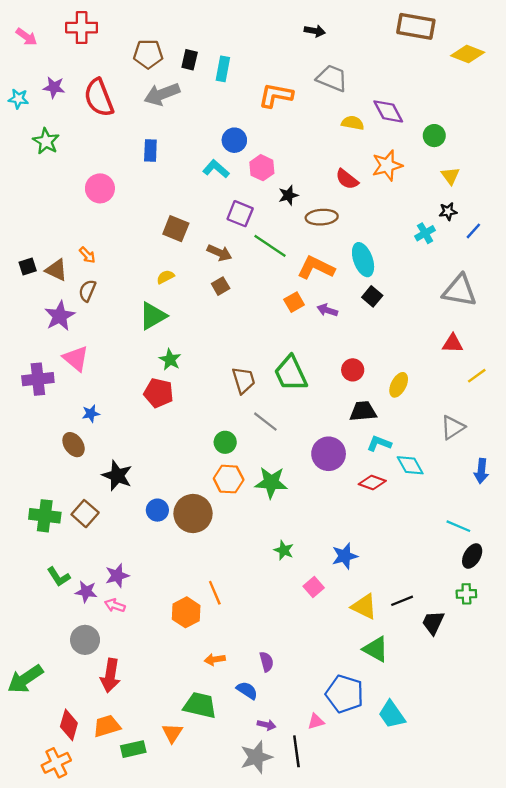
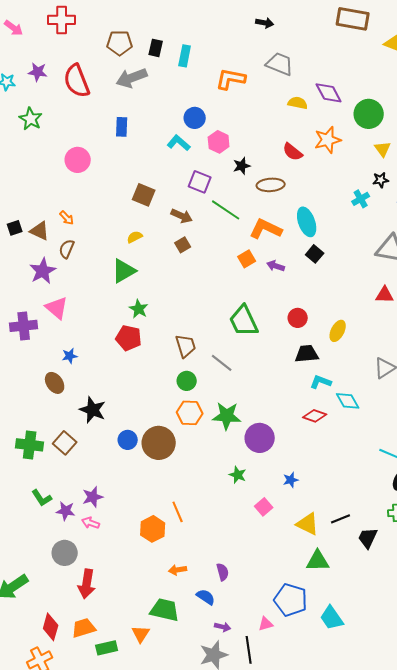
green circle: (434, 136) -> (369, 114), size x1.5
brown trapezoid: (244, 380) -> (186, 346), moved
purple circle: (329, 454) -> (260, 438), moved
blue star: (345, 556) -> (291, 480), size x0.7
green triangle: (376, 649) -> (318, 561), turned -30

